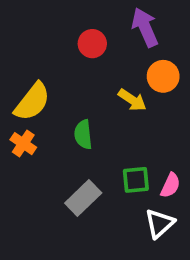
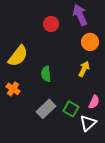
yellow arrow: (132, 100) -> (84, 69), moved, turned -98
orange cross: (23, 144) -> (13, 89), moved
green square: (136, 180) -> (71, 109), moved, turned 35

